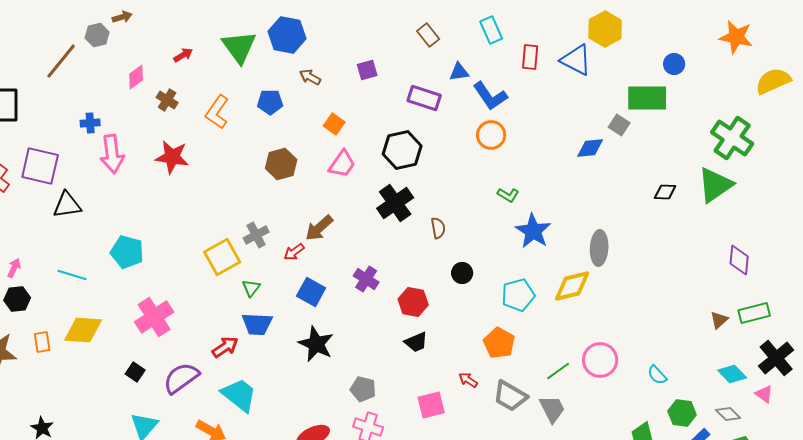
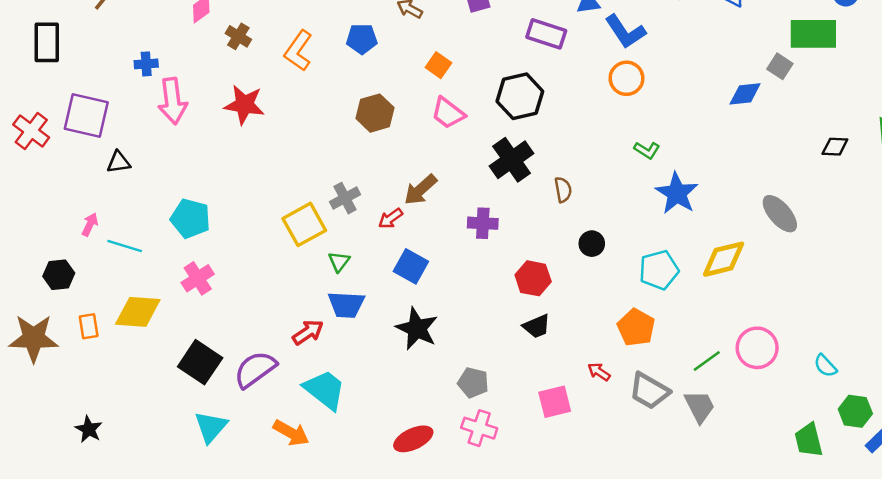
pink trapezoid: (342, 164) -> (448, 113), turned 92
black triangle: (67, 205) -> (119, 162), size x0.7
gray ellipse: (599, 248) -> (780, 214), moved, turned -44
pink arrow: (14, 268) -> (90, 224), moved
purple cross: (366, 279) -> (483, 223), moved, turned -30
pink cross: (154, 317) -> (198, 278), moved, size x0.7
black square: (135, 372) -> (200, 362), size x1.8

